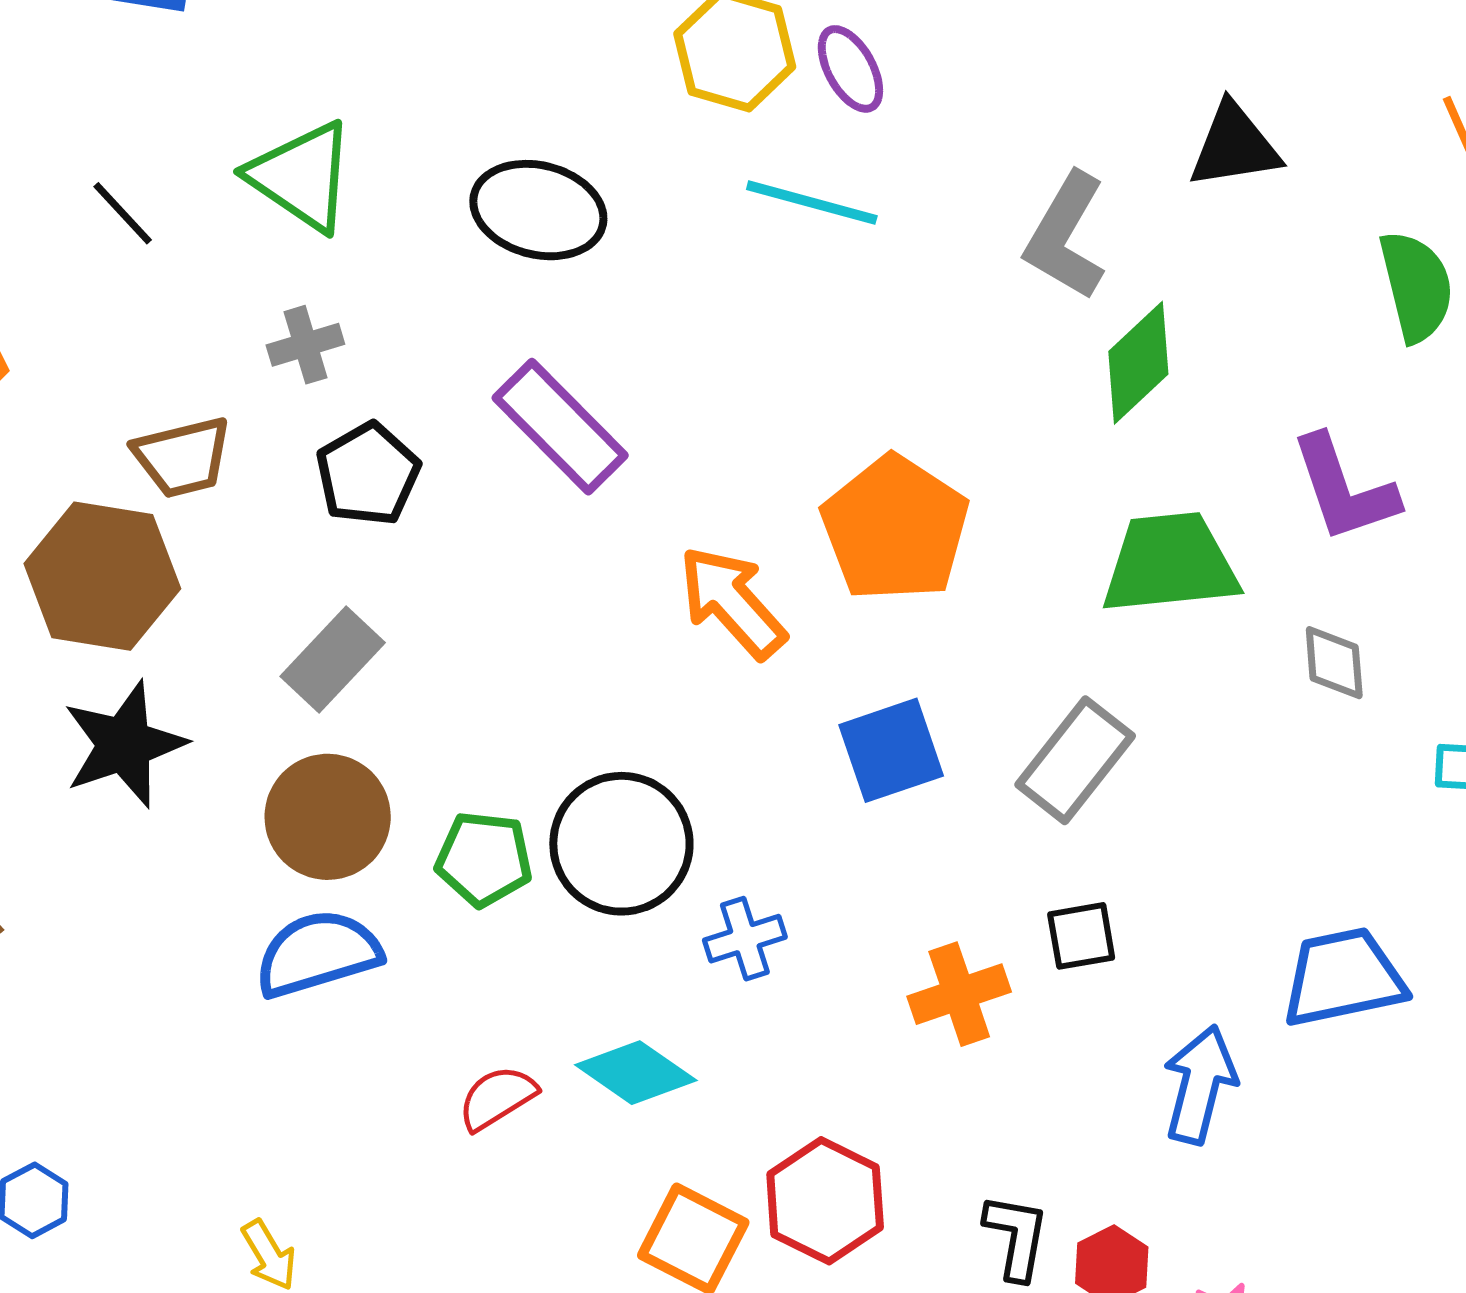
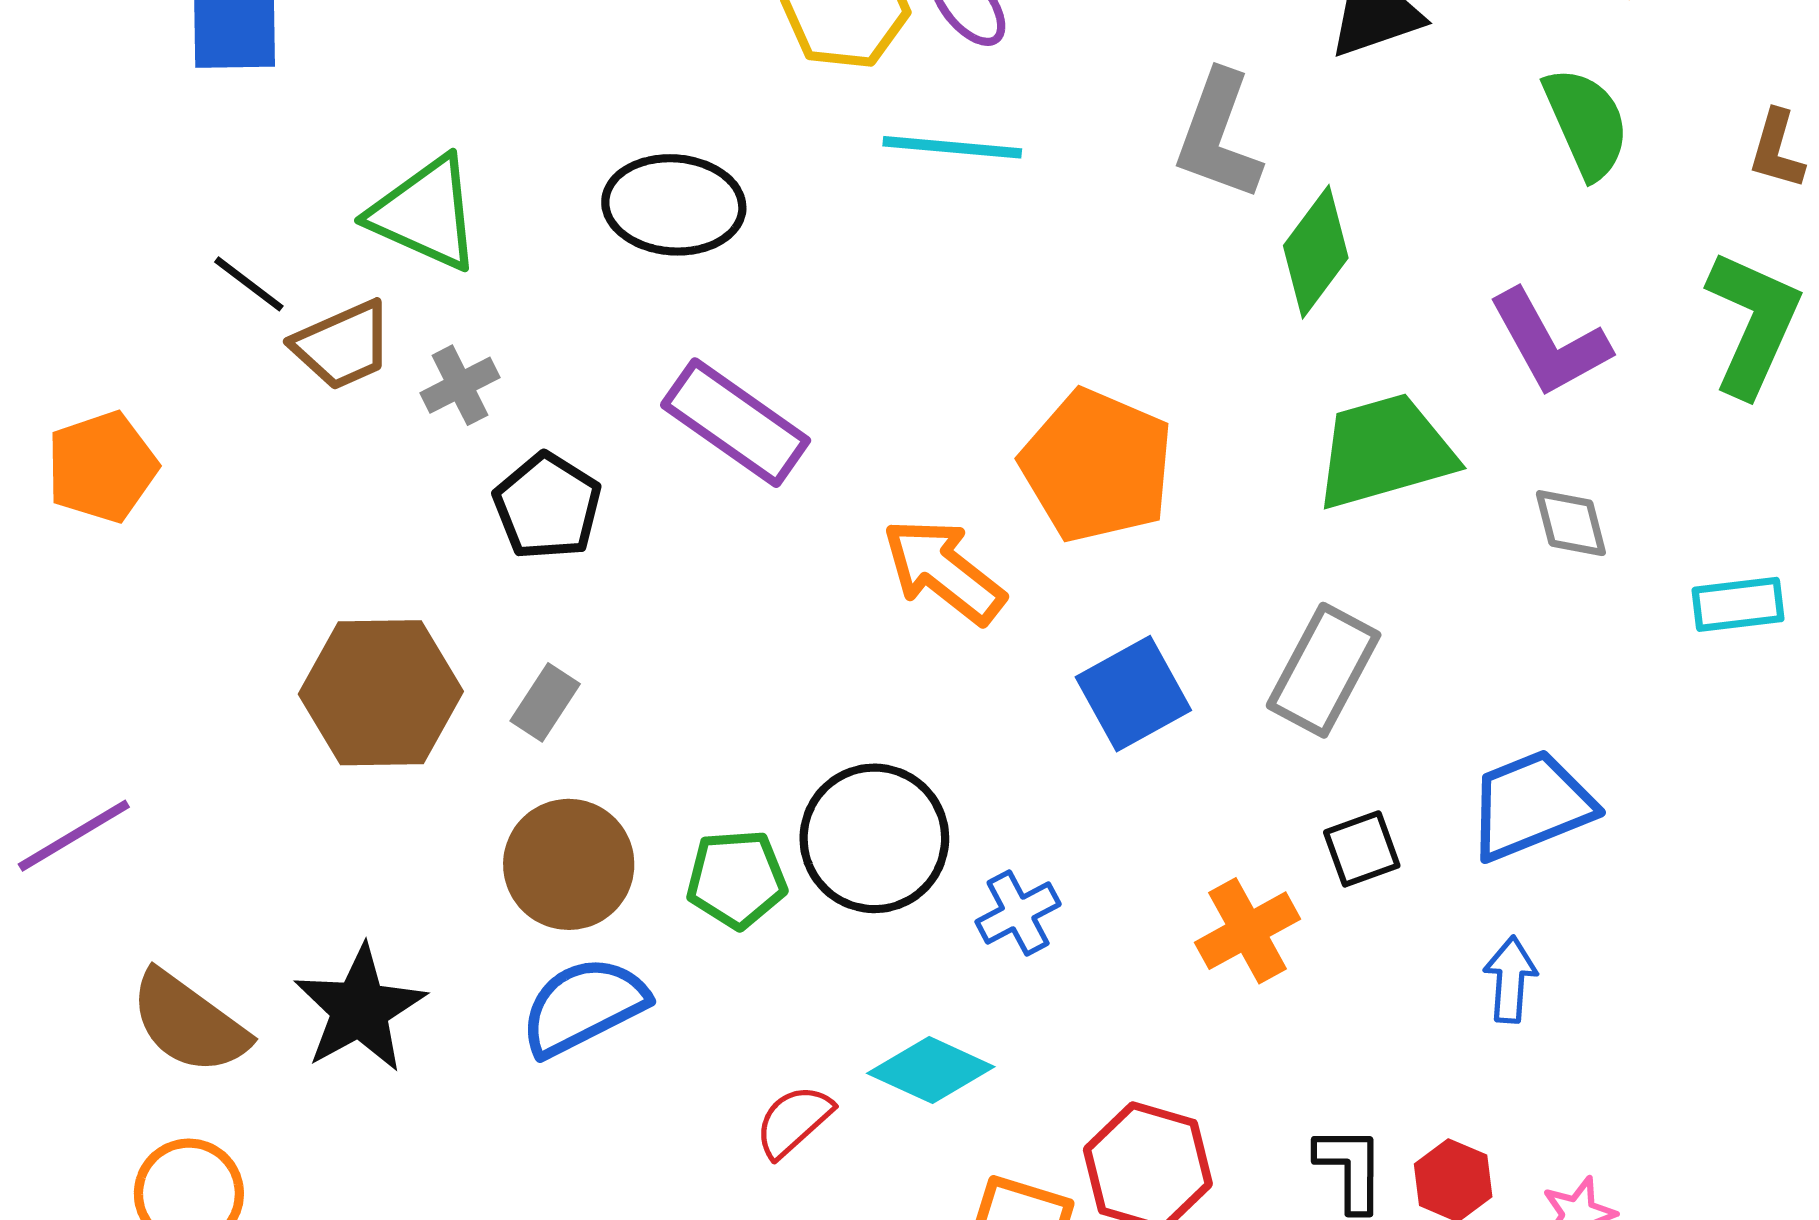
brown trapezoid: (183, 457) -> (343, 345), moved
brown hexagon: (102, 576) -> (381, 693), moved
gray rectangle: (333, 659) -> (545, 702), size x0.7
black star: (124, 744) -> (360, 1009), moved
blue trapezoid: (1343, 977) -> (1531, 805), moved
blue arrow: (1200, 1085) -> (1510, 979), size x0.7

